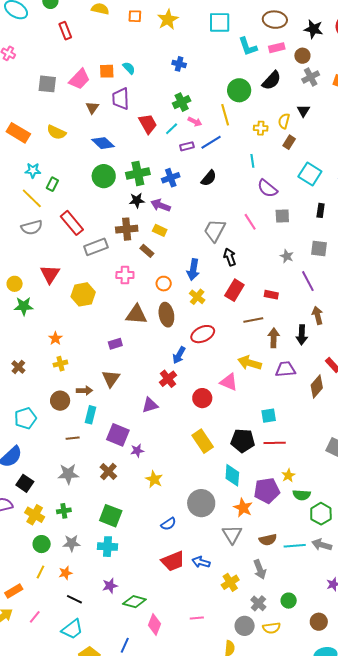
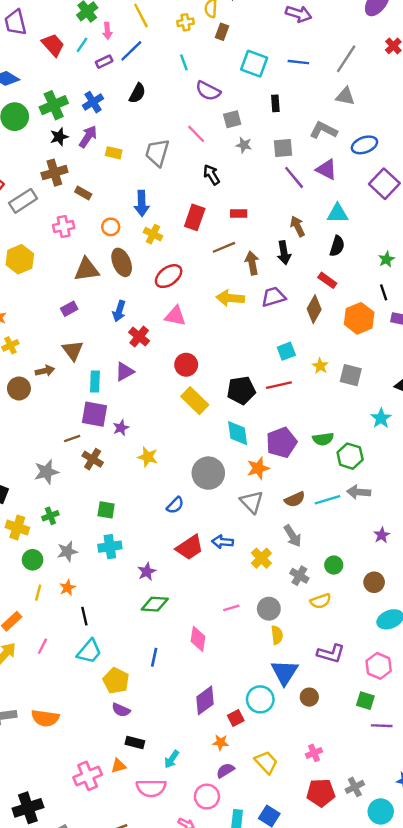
pink arrow: (195, 122) -> (107, 31), turned 72
purple arrow: (161, 205) -> (88, 137), turned 114
yellow rectangle: (160, 230) -> (114, 153), moved
gray star: (287, 256) -> (244, 145), moved
black arrow: (230, 257) -> (212, 175), moved
purple line: (308, 281) -> (294, 177), moved
blue arrow: (179, 355) -> (119, 311), moved
pink triangle: (229, 382) -> (175, 316), moved
red circle: (202, 398) -> (186, 365), moved
cyan rectangle: (91, 415) -> (95, 382), moved
cyan square: (269, 416) -> (286, 351), moved
brown line: (73, 438) -> (72, 438), moved
yellow star: (288, 475) -> (320, 366), moved
orange star: (243, 508) -> (258, 468), turned -30
green square: (111, 516) -> (106, 510), size x0.7
purple star: (110, 586) -> (147, 572), moved
black line: (74, 599) -> (84, 616), turned 63
pink diamond: (155, 624) -> (198, 639), moved
gray circle: (245, 626) -> (269, 609), moved

